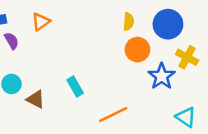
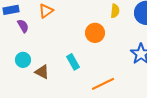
orange circle: (137, 50) -> (95, 33), moved

